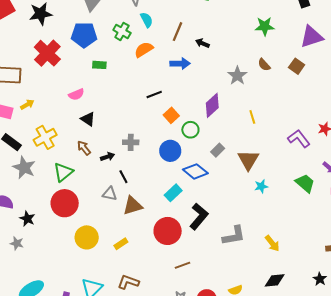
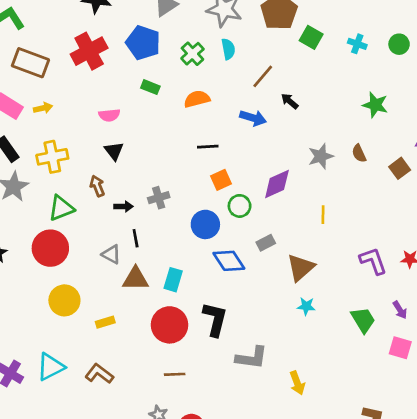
orange semicircle: (144, 50) -> (197, 99), moved
gray cross: (131, 142) -> (159, 198), turned -35
cyan rectangle: (173, 193) -> (173, 280), moved, turned -48
black L-shape: (199, 216) -> (215, 319), turned -44

